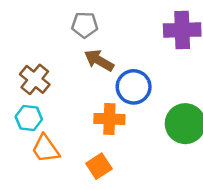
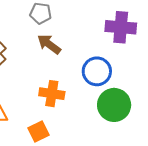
blue circle: (134, 87) -> (97, 71), moved

